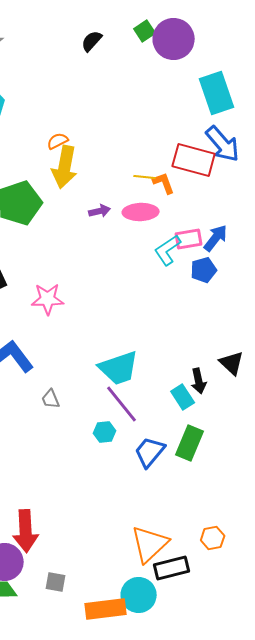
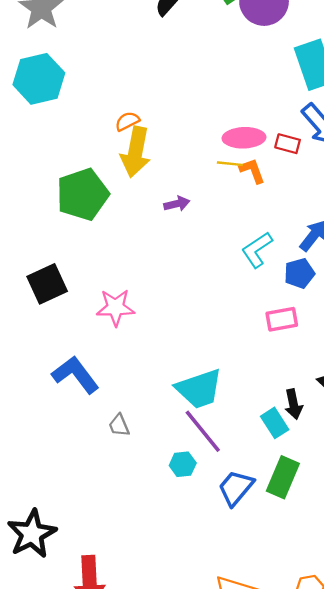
red rectangle: (194, 160) -> (288, 144), size x0.5
pink ellipse: (141, 212) -> (244, 138), moved
pink rectangle: (189, 239) -> (282, 319), moved

